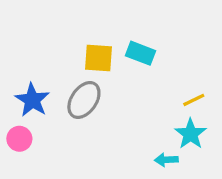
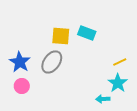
pink circle: (19, 139) -> (22, 86), moved

